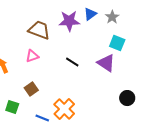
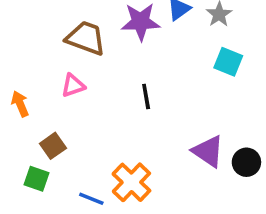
black line: (72, 62) -> (146, 97), turned 48
purple triangle: (106, 63) -> (208, 151), moved
brown square: (31, 89) -> (53, 146), moved

